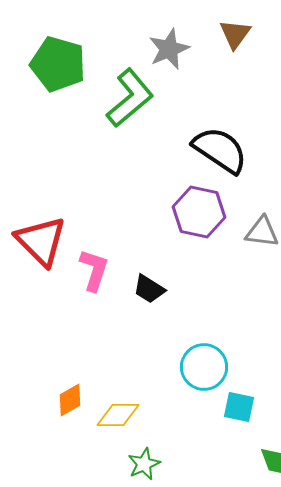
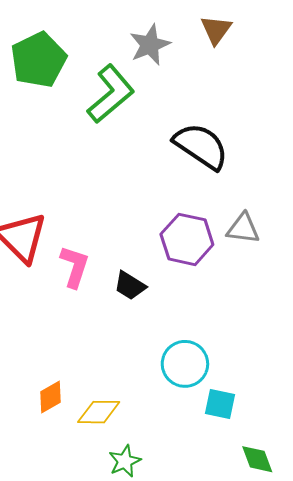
green pentagon: (58, 64) -> (38, 60), turned 30
purple hexagon: (199, 212) -> (187, 239), moved

